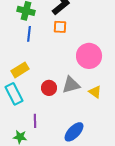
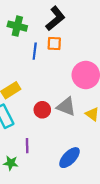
blue line: (29, 34) -> (35, 51), moved
gray triangle: (71, 85) -> (66, 107), turned 36

